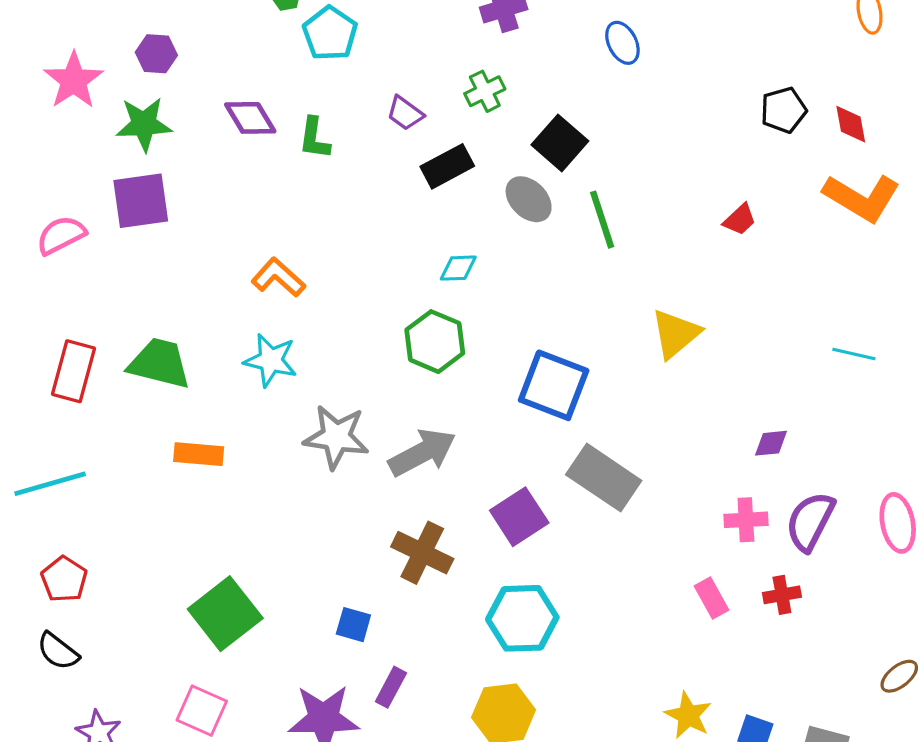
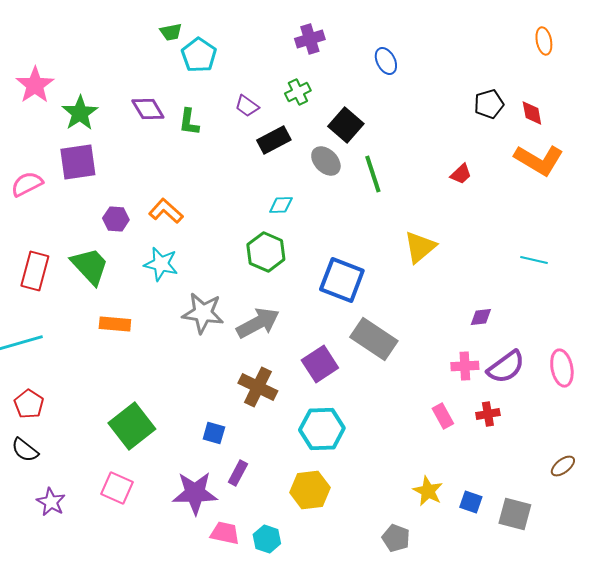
purple hexagon: (156, 54) -> (116, 219), moved
green star: (144, 124) -> (80, 113), turned -30
green trapezoid: (160, 363) -> (90, 266), turned 33
purple semicircle: (810, 521) -> (506, 367), turned -153

